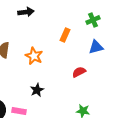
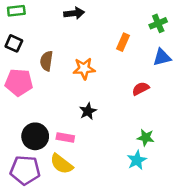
orange star: (34, 56) -> (84, 69), turned -30

